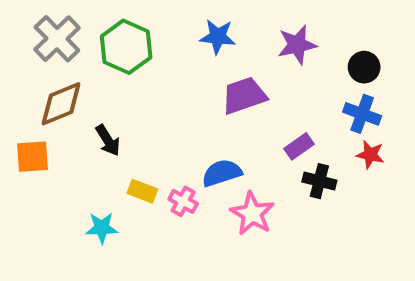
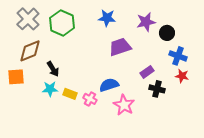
black circle: (364, 67) -> (167, 33), moved
cyan star: (102, 228) -> (50, 89), moved

